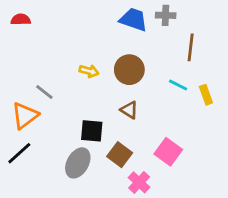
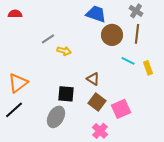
gray cross: (166, 15) -> (136, 11), moved, turned 32
brown circle: (129, 70) -> (112, 35), moved
gray line: (44, 92) -> (48, 39), moved, turned -72
pink square: (168, 152) -> (121, 109), turned 30
brown square: (120, 155) -> (97, 102), moved

